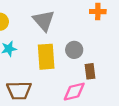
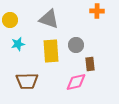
gray triangle: (44, 21) -> (49, 19), turned -30

